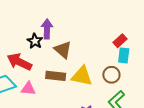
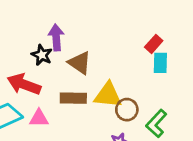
brown circle: (111, 75) -> (127, 110), moved

